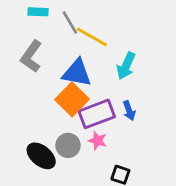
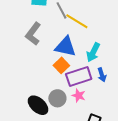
cyan arrow: (126, 66) -> (93, 52), moved
orange square: (72, 99) -> (61, 65), size x0.7

